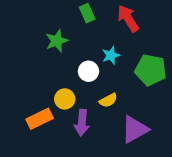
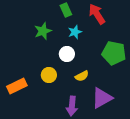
cyan star: (111, 55) -> (75, 32), moved
orange rectangle: (40, 119) -> (17, 86), moved
purple arrow: (82, 123) -> (72, 106), moved

